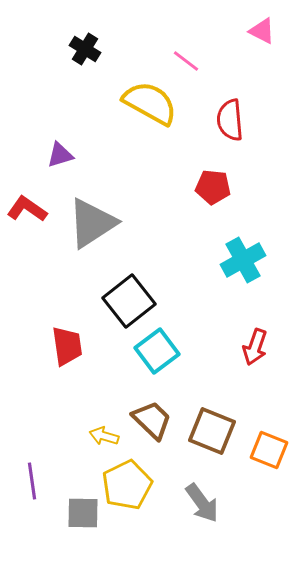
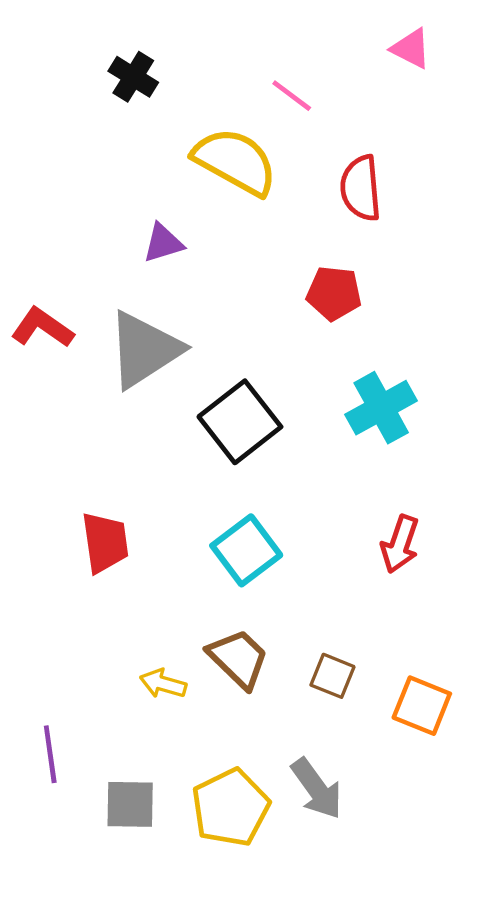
purple triangle: (60, 155) -> (163, 243), moved
black square: (129, 301) -> (240, 422), moved
brown square: (212, 431) -> (332, 676), size x0.6
yellow pentagon: (127, 485) -> (231, 808), moved

